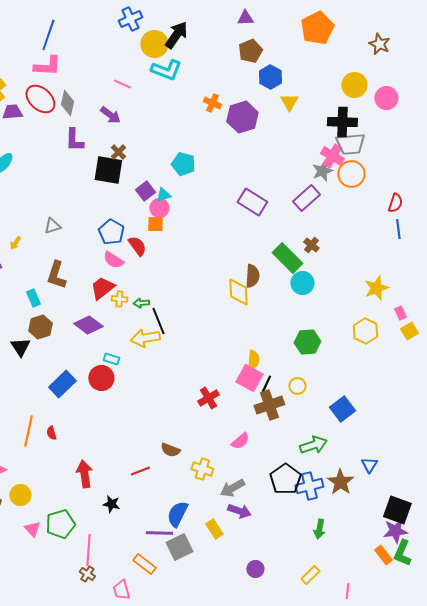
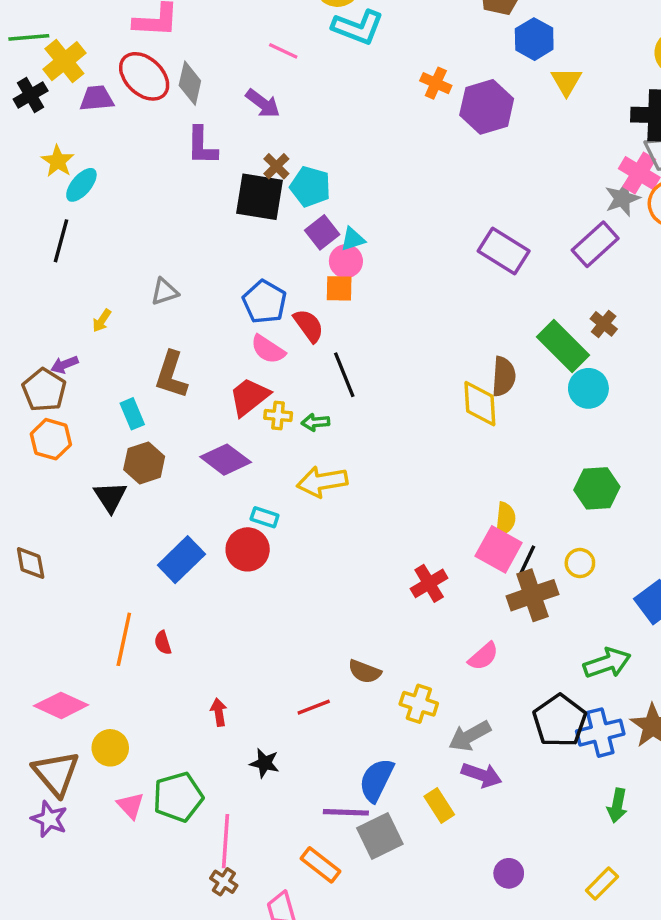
cyan pentagon: (183, 164) -> (310, 187), moved
black line: (158, 321) -> (344, 375), moved
red arrow: (84, 474) -> (219, 712), size x0.6

